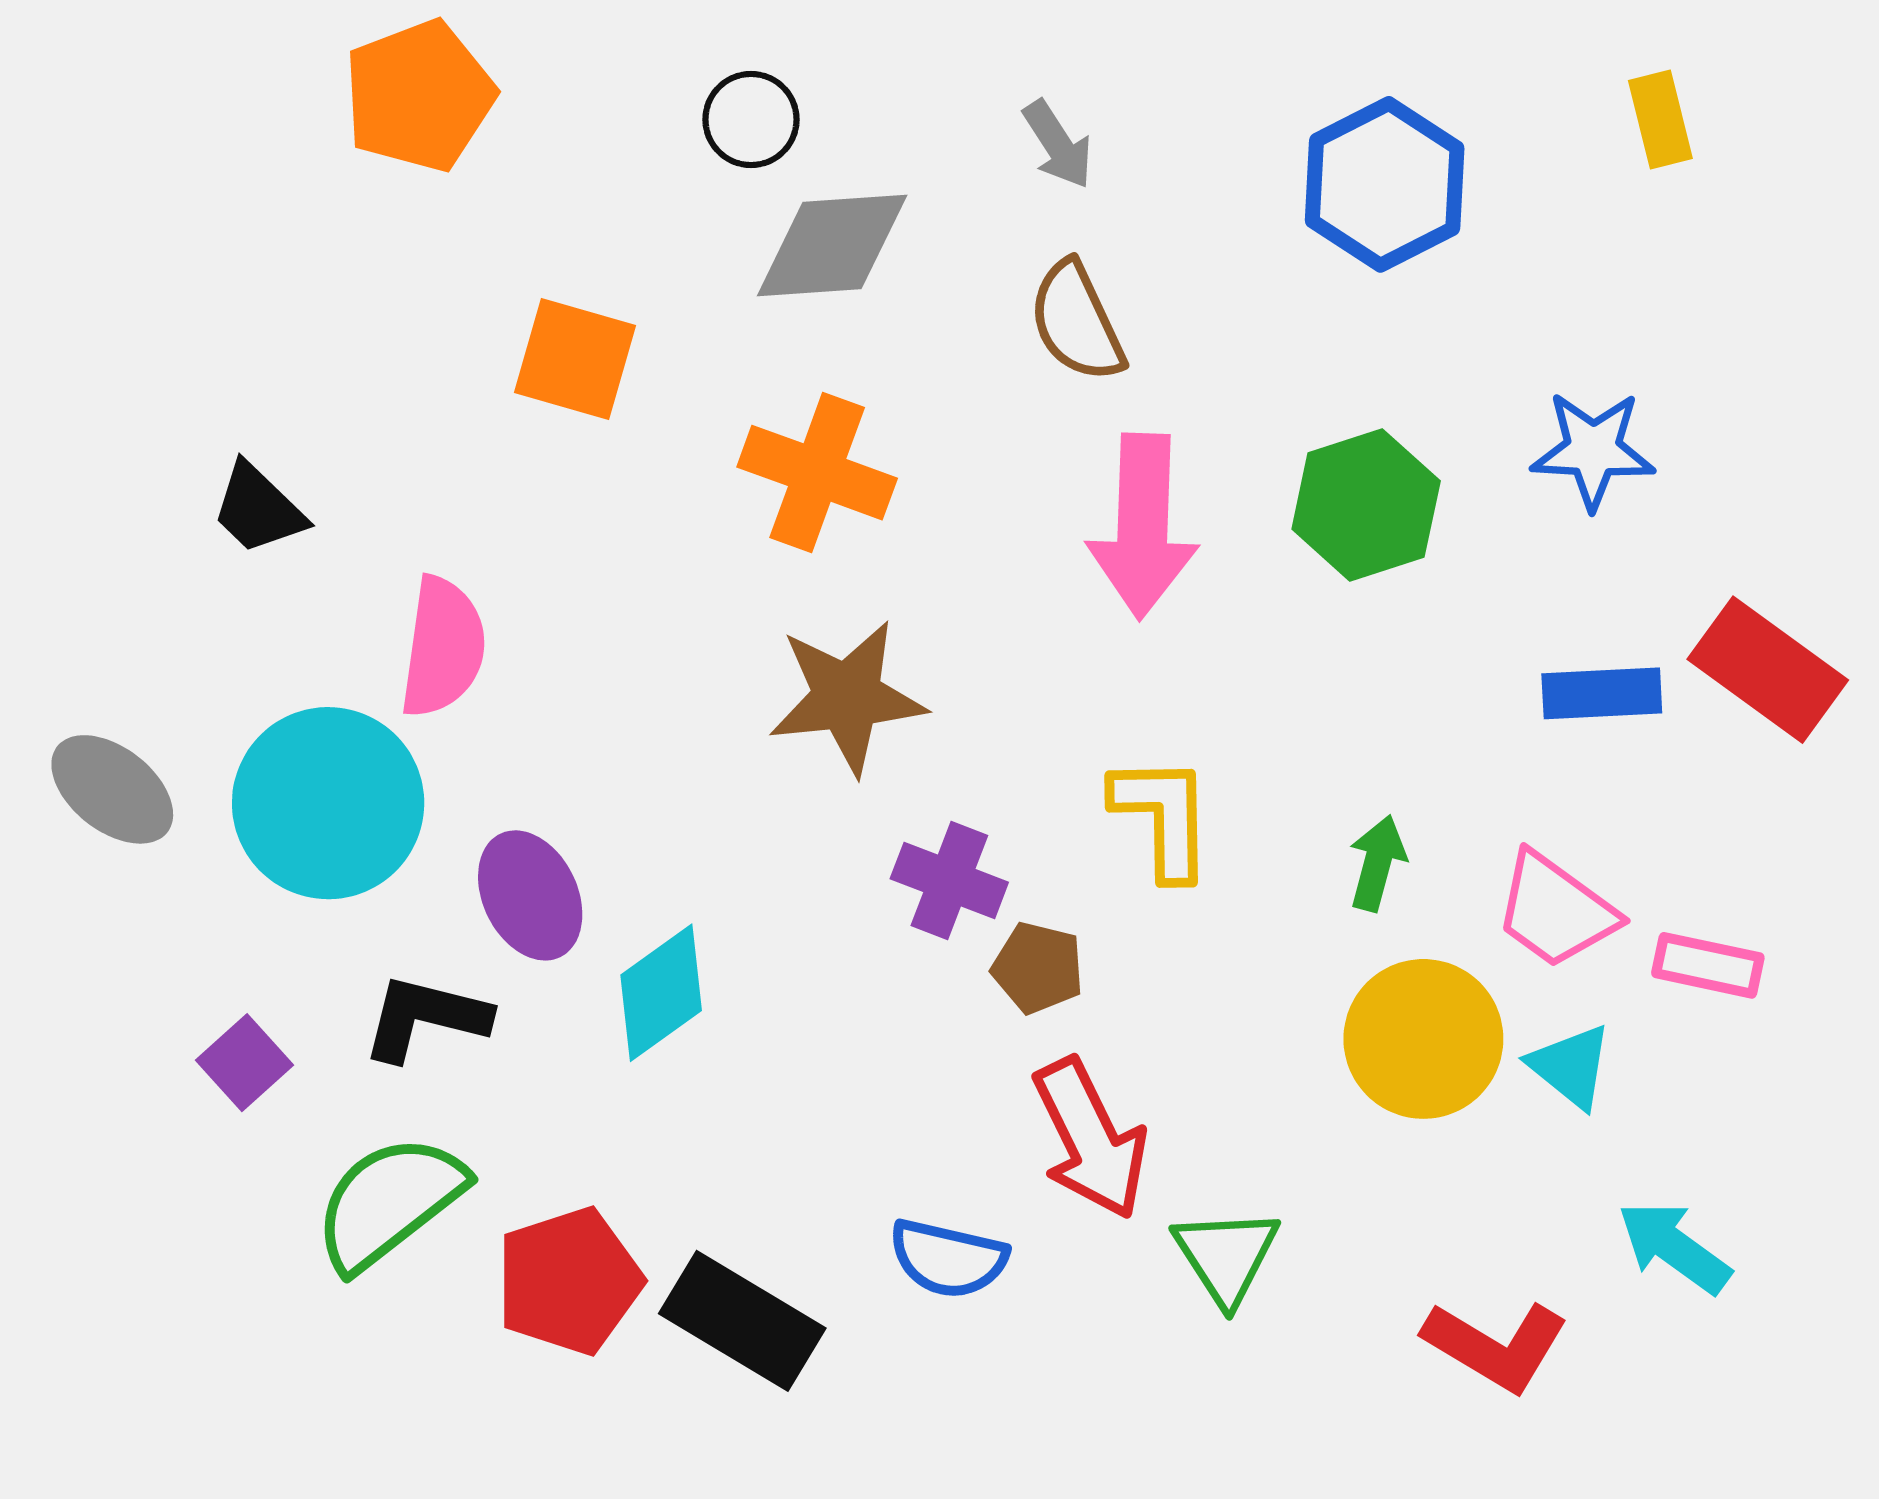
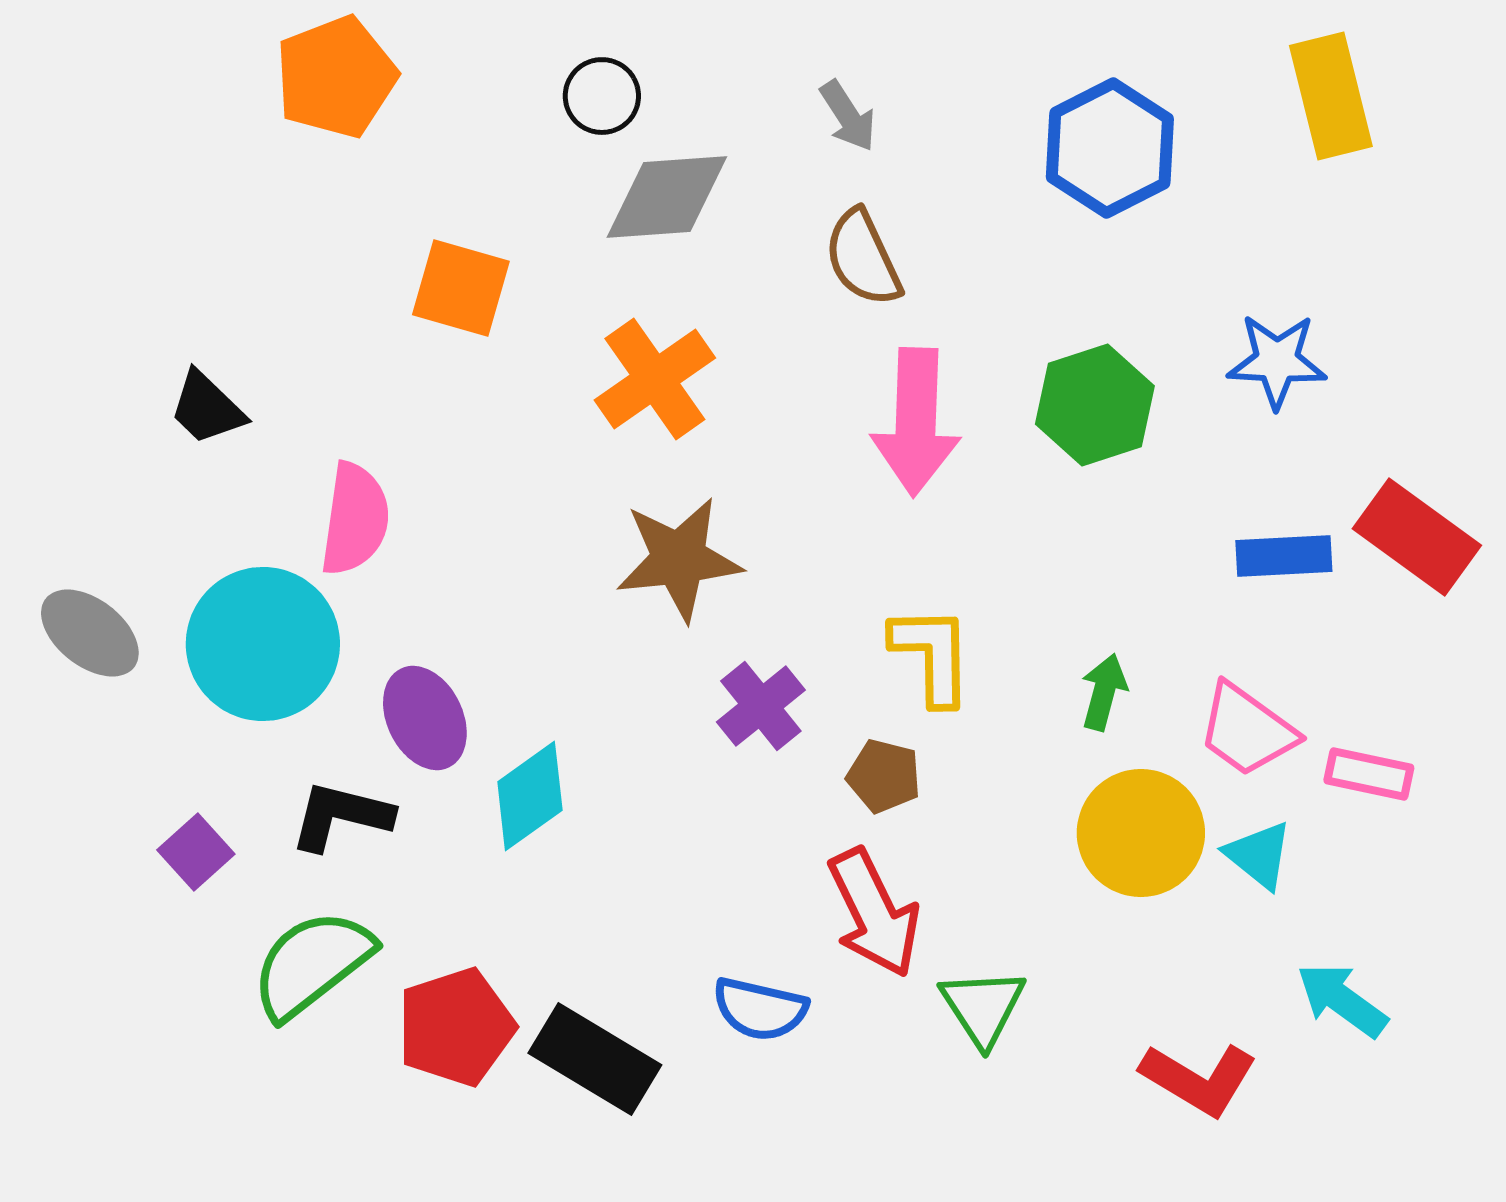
yellow rectangle: (1660, 120) -> (1331, 96), size x1.6
orange cross: (817, 473) -> (655, 379), turned 35
purple cross: (949, 880) -> (761, 706), turned 30
brown pentagon: (1038, 968) -> (884, 776), moved

